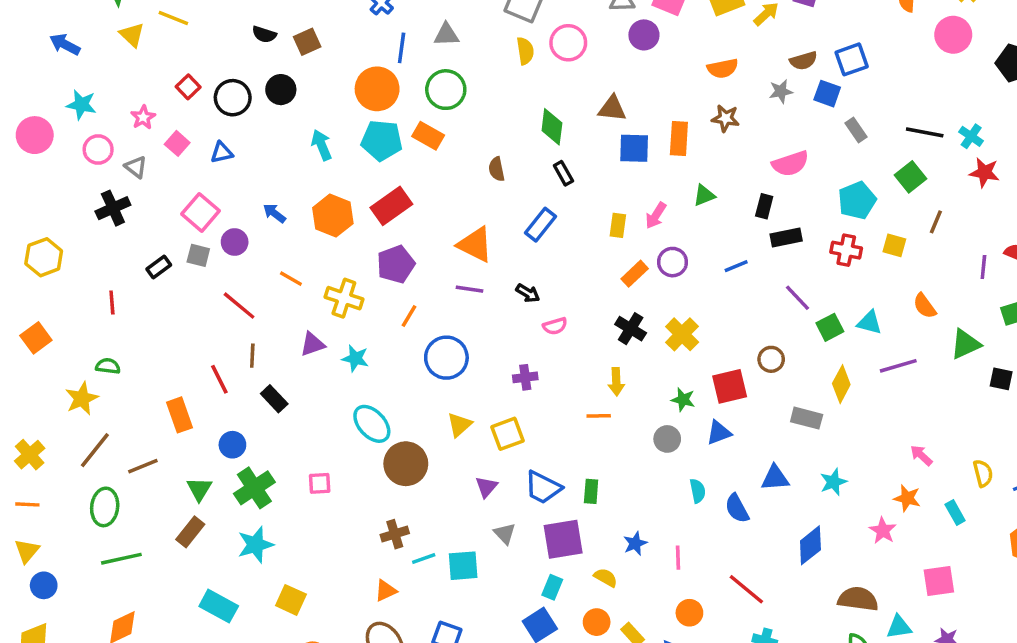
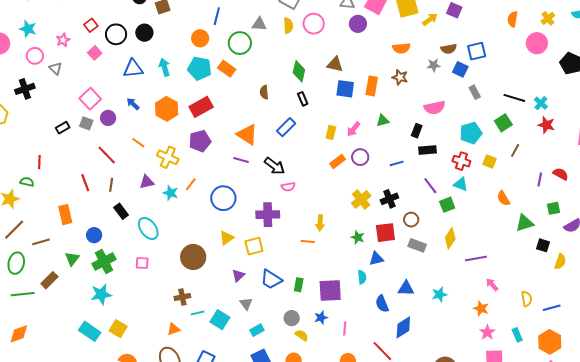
gray triangle: (446, 35) -> (259, 24), moved
orange circle: (377, 89) -> (200, 38), size x0.7
pink square: (177, 143) -> (95, 53), moved
blue triangle: (222, 153) -> (133, 69), moved, size x1.5
black cross: (113, 208) -> (25, 89), moved
black arrow: (528, 293) -> (275, 166), size x1.5
red line: (112, 303) -> (39, 162), moved
orange line: (409, 316) -> (191, 184), moved
cyan triangle: (869, 323) -> (461, 184), moved
black cross: (631, 329) -> (389, 199), moved, turned 30
purple line: (898, 366) -> (476, 259), moved
purple cross: (525, 377) -> (268, 215), size x1.6
red line: (219, 379) -> (85, 183), moved
gray rectangle: (807, 418) -> (417, 245), moved
cyan ellipse: (372, 424) -> (148, 228), moved
gray circle: (667, 439) -> (292, 318), moved
cyan semicircle: (698, 491) -> (362, 277), moved
cyan rectangle: (955, 512) -> (517, 335), moved
pink star: (883, 531) -> (487, 332), moved
brown rectangle: (190, 532) -> (49, 280), moved
purple square: (563, 539) -> (330, 290), moved
blue diamond: (810, 545) -> (403, 327), moved
cyan square: (463, 566) -> (220, 320), turned 30
cyan rectangle: (552, 587) -> (257, 330), moved, turned 32
cyan rectangle: (219, 606) -> (90, 331), moved

